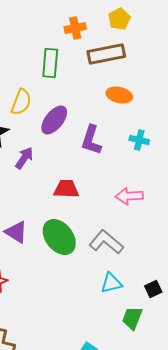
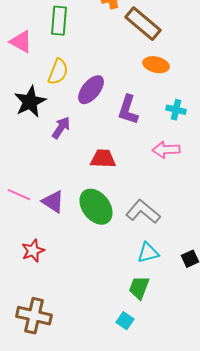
brown rectangle: (106, 54) -> (143, 24), turned 51
green rectangle: (50, 63) -> (59, 21), moved
pink arrow: (129, 196) -> (166, 150), moved
green trapezoid: (132, 318) -> (139, 288), moved

